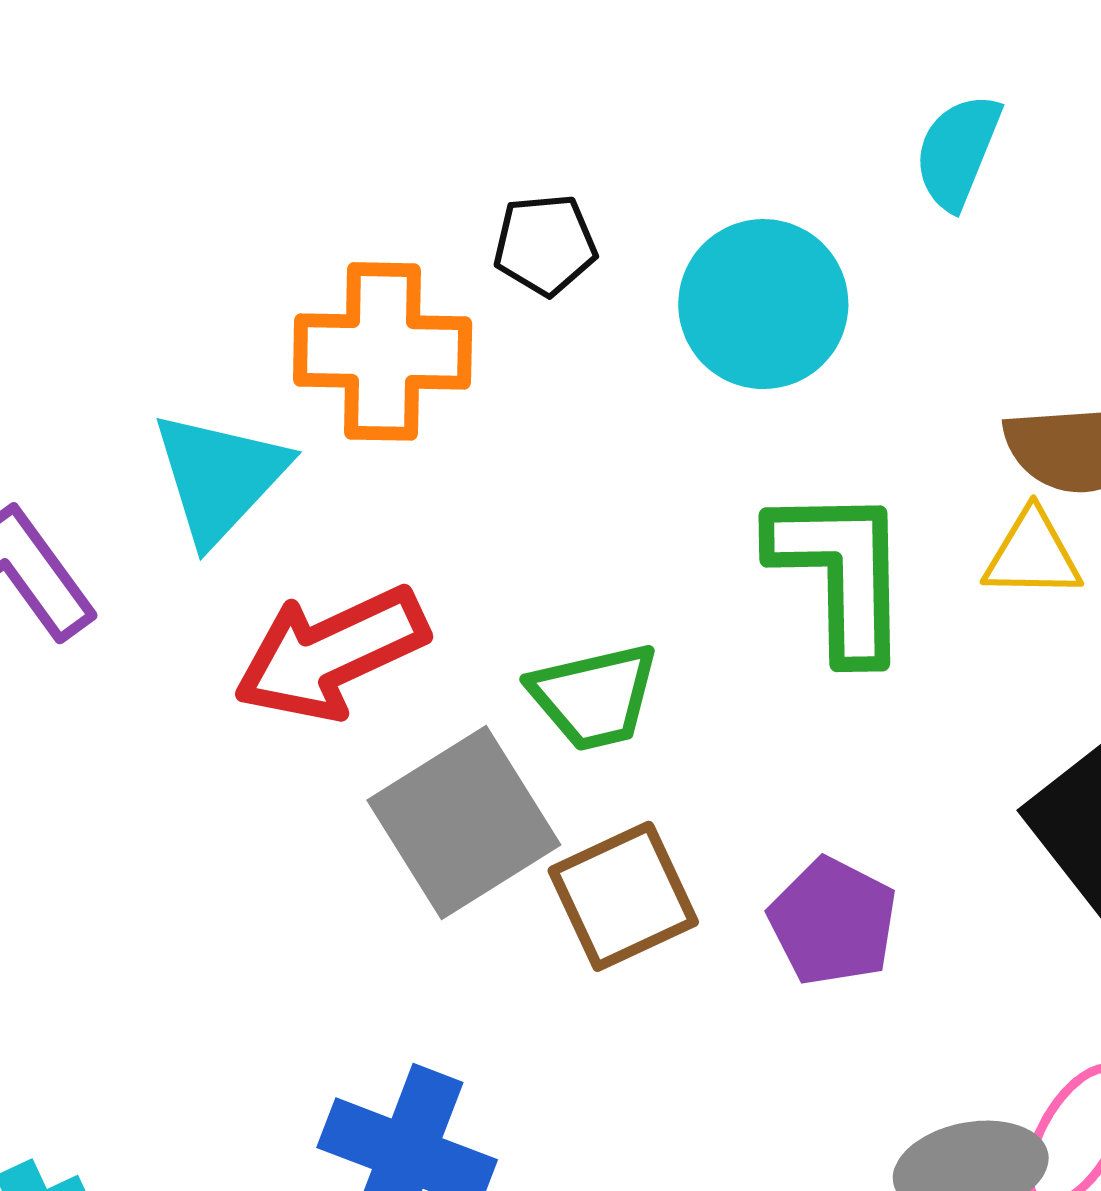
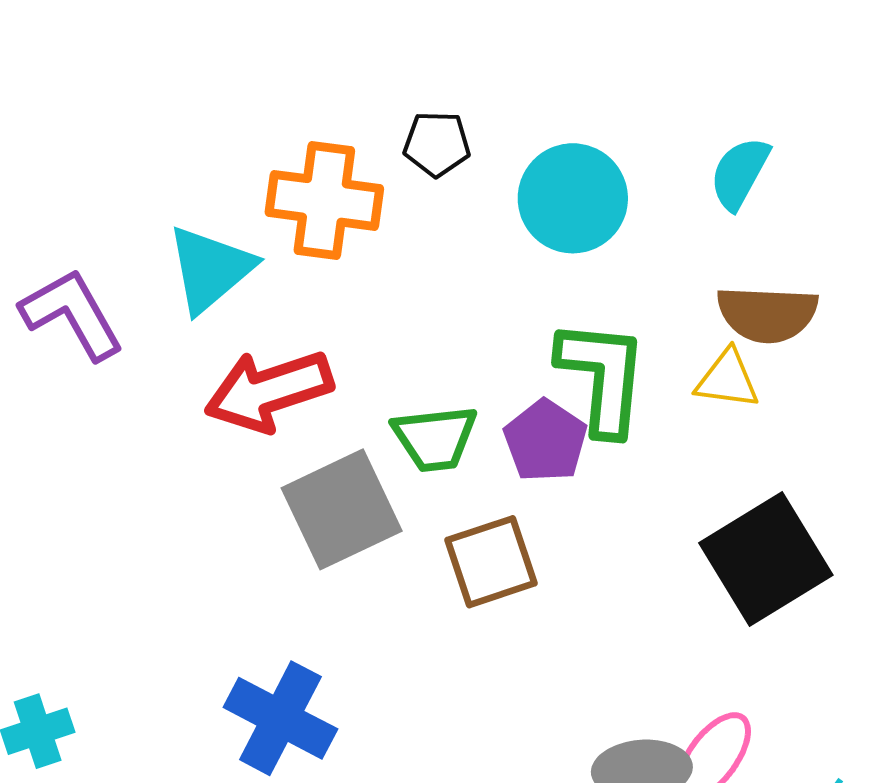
cyan semicircle: (958, 151) -> (740, 173), moved
brown square: (623, 896) -> (491, 562), moved
purple pentagon: (833, 922) -> (545, 441), moved

